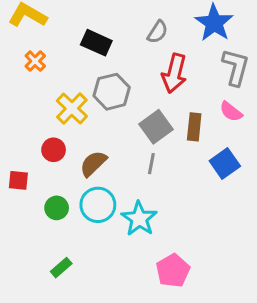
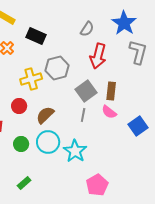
black rectangle: (96, 43) -> (36, 36), moved
yellow cross: (72, 108) -> (31, 79), turned 30
pink semicircle: (231, 112) -> (109, 112), moved
blue square: (225, 164) -> (138, 126), moved

